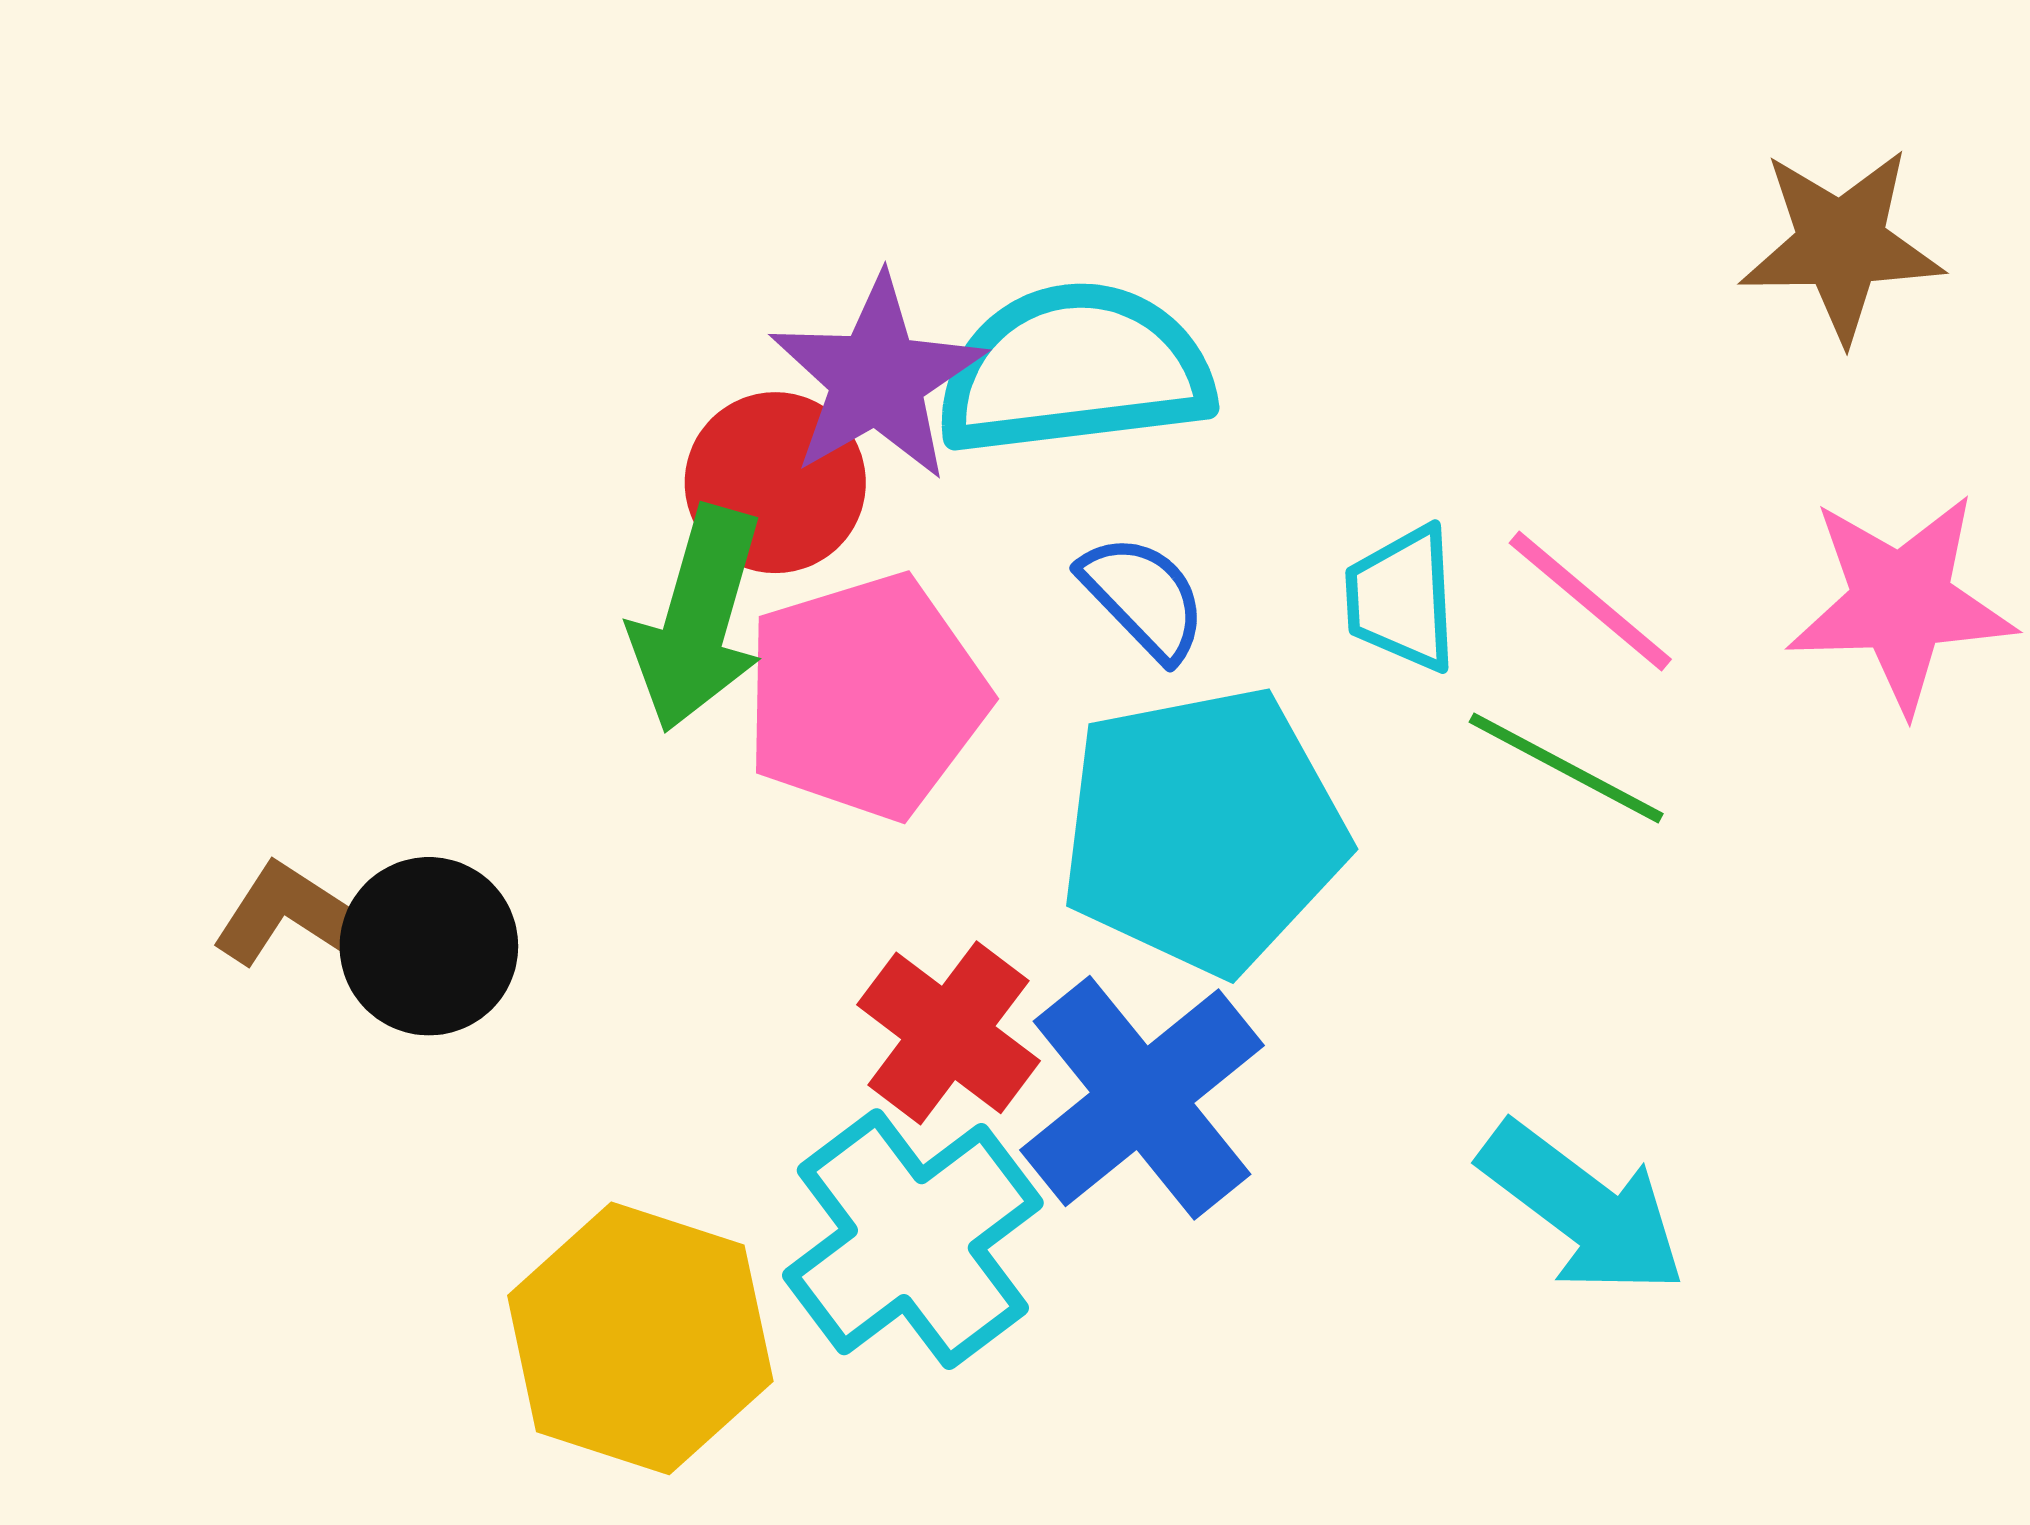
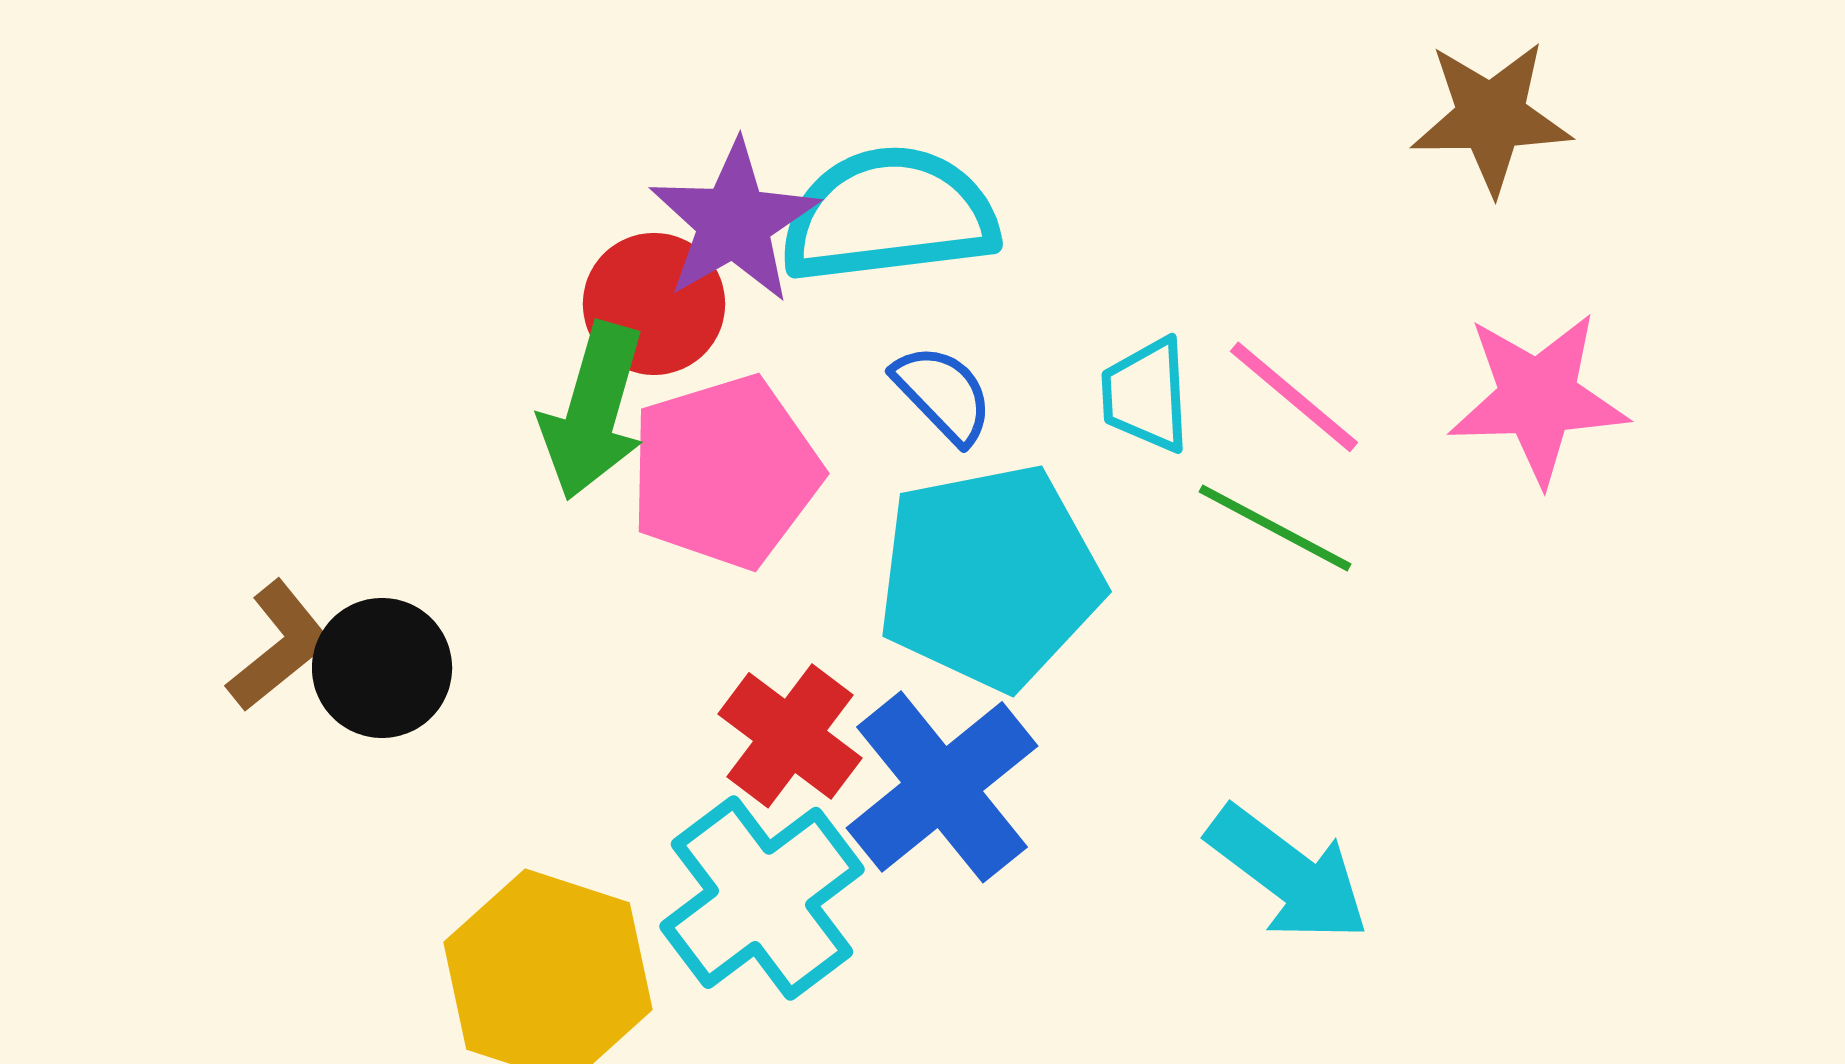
brown L-shape: (298, 918) -> (279, 646), turned 108

